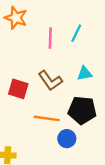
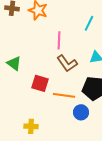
pink line: (50, 38) -> (59, 40), moved
red square: (18, 89) -> (40, 83), moved

